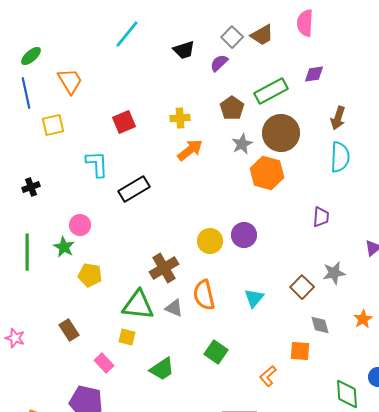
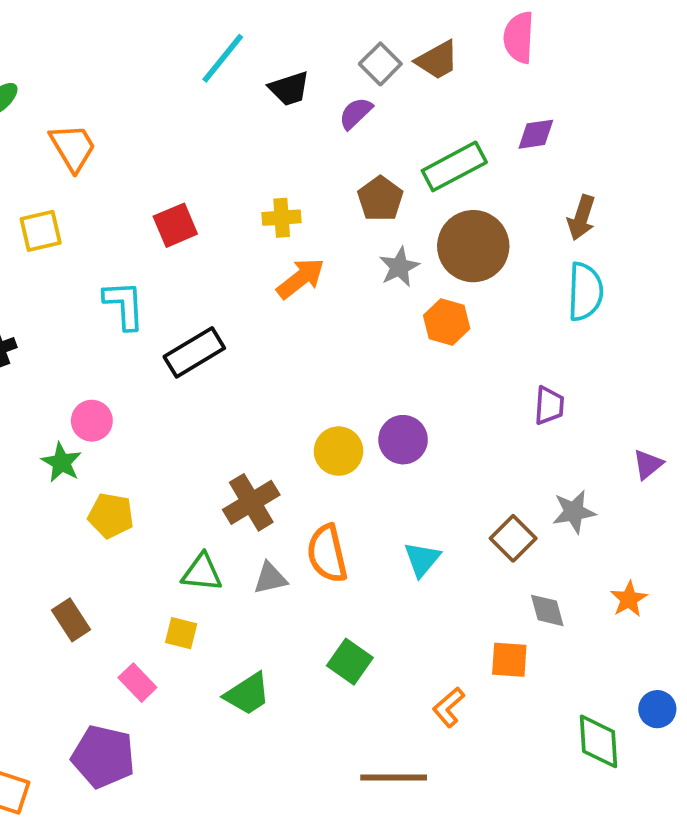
cyan line: (127, 34) -> (223, 58), moved
orange hexagon: (267, 173) -> (447, 322), size x0.7
green triangle: (138, 305) -> (202, 572), size x0.7
gray triangle: (174, 308) -> (270, 578), turned -36

